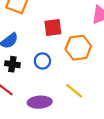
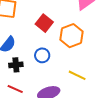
red square: (53, 27) -> (44, 23), turned -30

